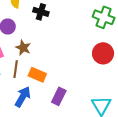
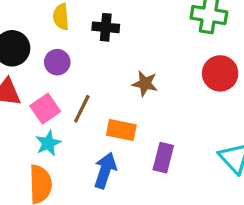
brown star: (23, 48) -> (145, 84), moved
brown line: (16, 69) -> (82, 109), moved, turned 30

